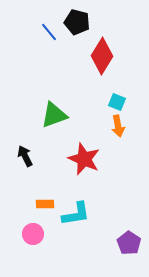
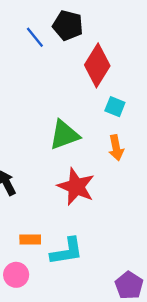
cyan square: (117, 102) -> (115, 107), moved
green triangle: (54, 115) -> (64, 135), moved

